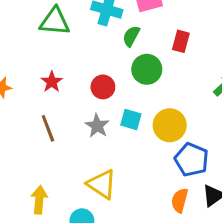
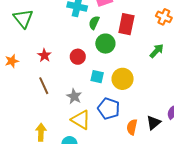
green triangle: (55, 21) -> (23, 19), moved, turned 50
red rectangle: (181, 41) -> (126, 24), size x1.5
gray star: (97, 126) -> (74, 96), moved
blue pentagon: (191, 160) -> (109, 109), moved

